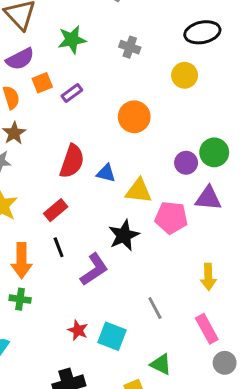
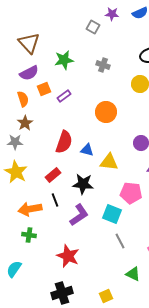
pink pentagon: (171, 218) -> (131, 193), moved
black star: (124, 235) -> (83, 184), moved, turned 30
orange arrow: (22, 261) -> (30, 209), turned 80
red star: (78, 330) -> (68, 256), size x1.6
cyan square: (112, 336) -> (112, 214), moved
green triangle: (161, 364) -> (133, 274), moved

